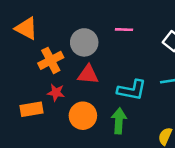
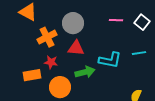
pink line: (124, 30) -> (116, 20), moved
orange circle: (83, 116) -> (60, 87), moved
green arrow: (119, 121) -> (85, 72), moved, turned 72

